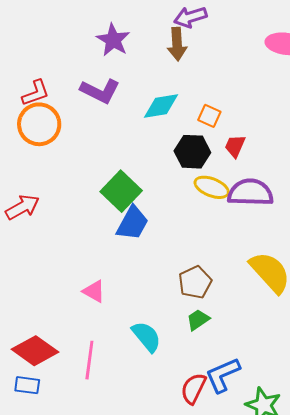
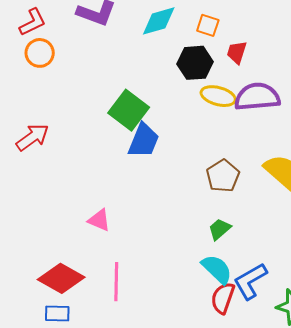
orange circle: (39, 124) -> (40, 53), size x0.7
brown pentagon: (195, 282) -> (223, 176), moved
pink triangle: (94, 291) -> (99, 220), moved
cyan semicircle: (146, 337) -> (217, 269), moved

